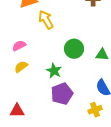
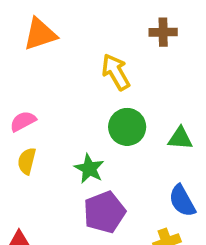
yellow arrow: (46, 20) -> (116, 72), moved
yellow semicircle: (21, 67) -> (27, 161), turned -40

